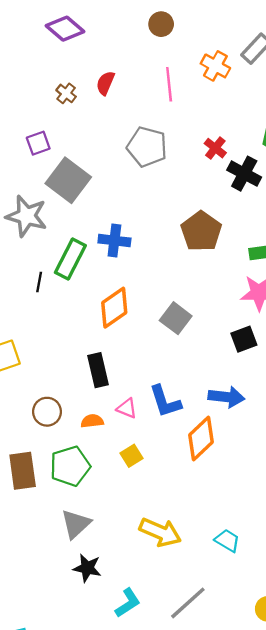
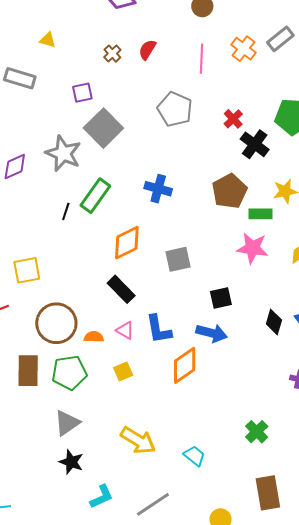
brown pentagon: (201, 231) -> (230, 191), moved
blue cross: (114, 240) -> (158, 189), moved
gray square: (176, 318) -> (178, 259), turned 32
black square: (244, 339) -> (221, 298), moved
black rectangle: (98, 370) -> (121, 289), moved, turned -40
brown circle: (47, 412) -> (56, 323), size x1.6

